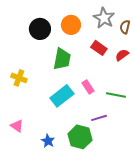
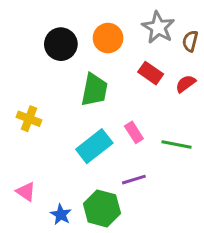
purple line: (99, 118) -> (134, 180), moved
green hexagon: (80, 137) -> (102, 208), moved
blue star: (48, 141) -> (61, 215), moved

